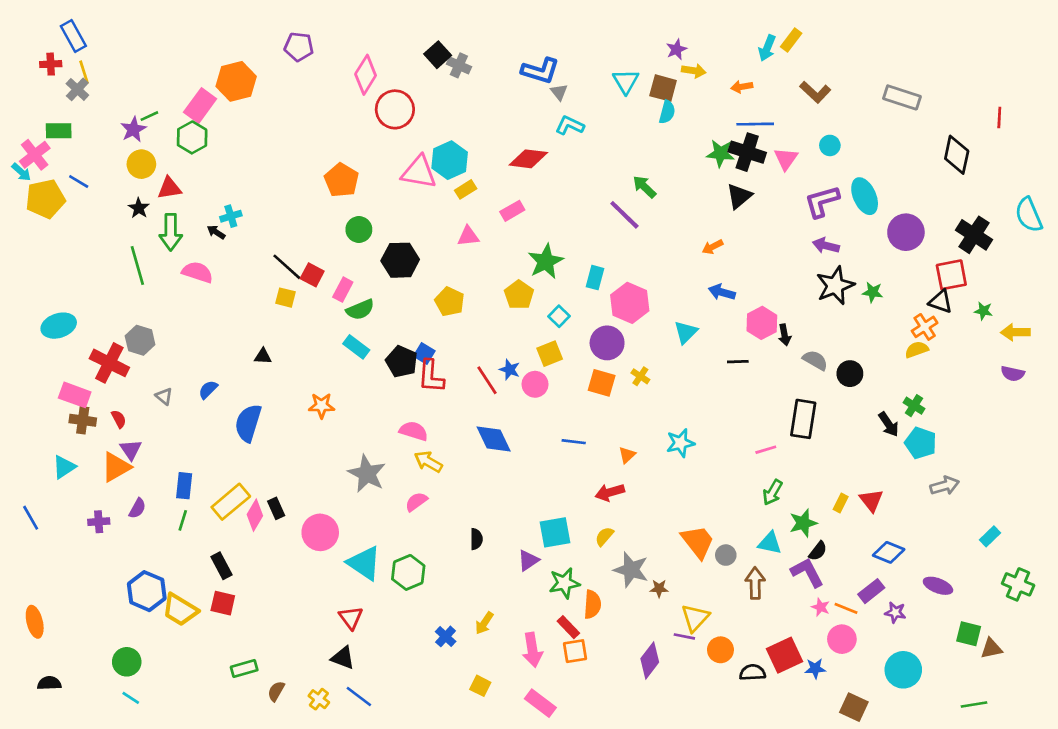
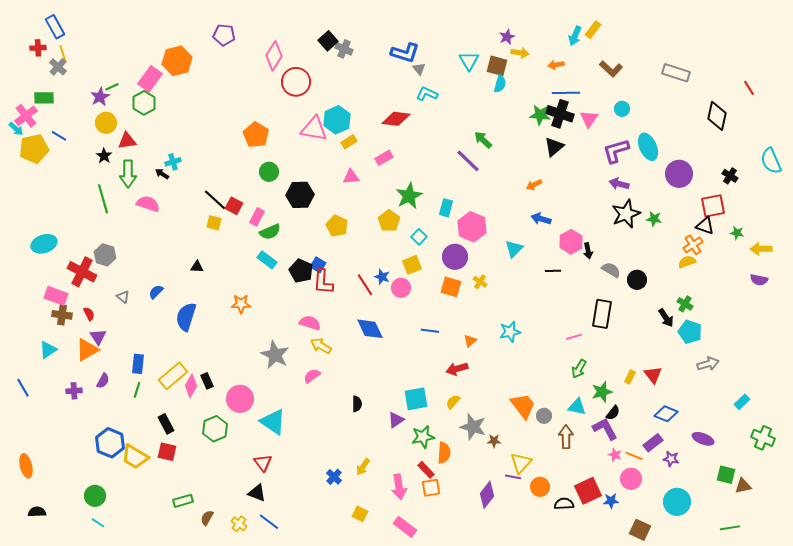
red line: (999, 117) -> (749, 88), turned -35
black cross: (974, 235) -> (730, 176), size x0.6
green hexagon: (408, 572) -> (215, 429), moved

